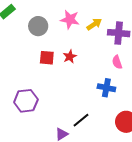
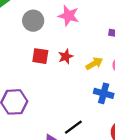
yellow arrow: (94, 24) -> (94, 64), moved

